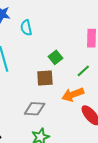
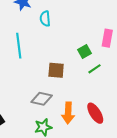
green square: (56, 57) -> (84, 51), moved
orange arrow: (73, 94) -> (68, 113), moved, turned -75

